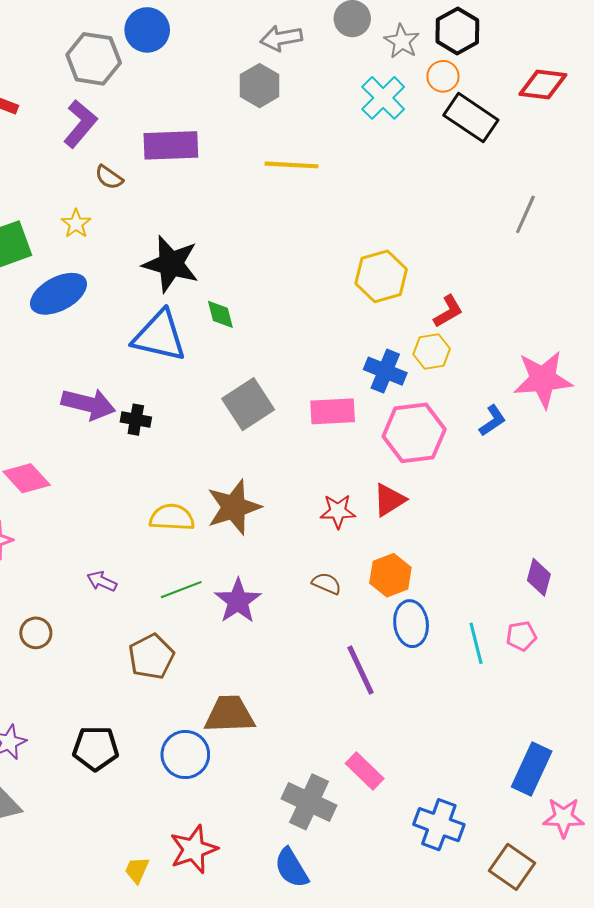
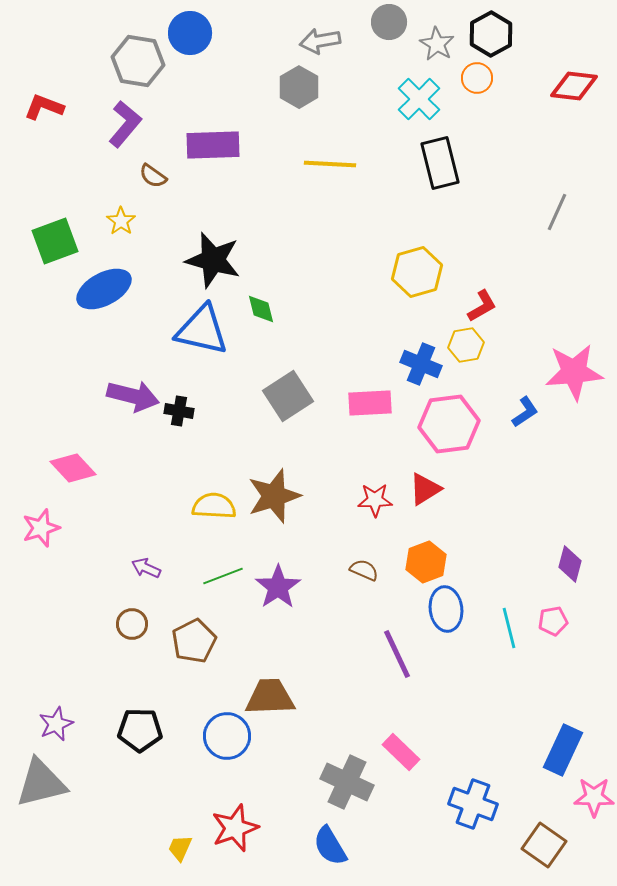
black rectangle: (471, 118) -> (440, 163), moved, turned 42
brown circle: (36, 633) -> (132, 624), moved

